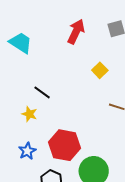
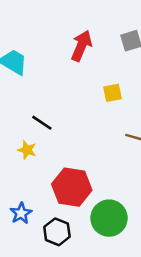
yellow square: (100, 70) -> (113, 93), turned 35
blue star: (27, 151) -> (21, 213), moved

